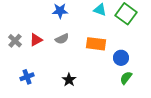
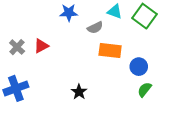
gray semicircle: (62, 39) -> (95, 28), moved
blue cross: (27, 77) -> (16, 88), moved, size x1.5

